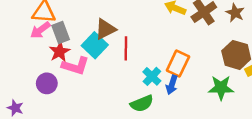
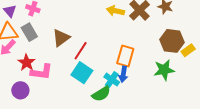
gray rectangle: (61, 32) -> (29, 32), moved
cyan square: (95, 45) -> (82, 73), moved
red line: (126, 48) -> (81, 51), turned 42
cyan cross: (152, 76) -> (112, 80), moved

